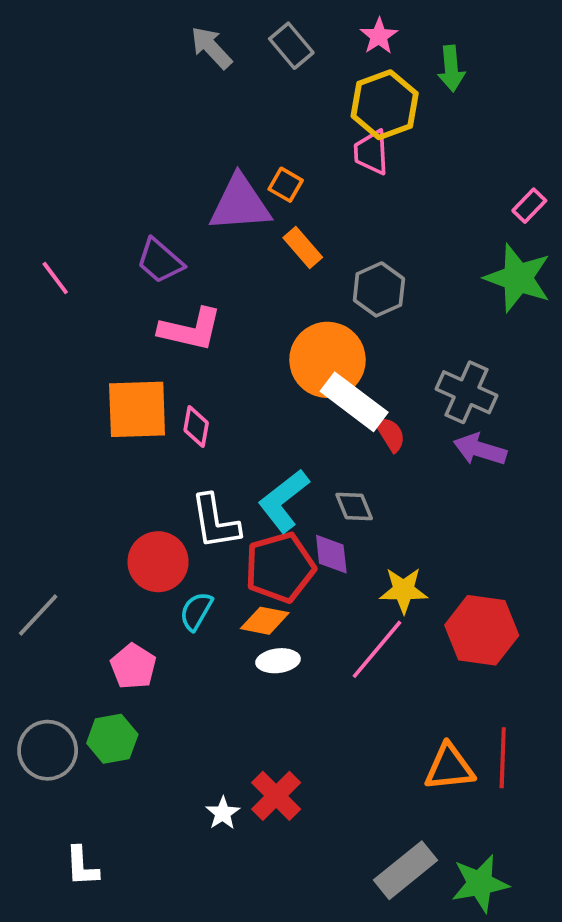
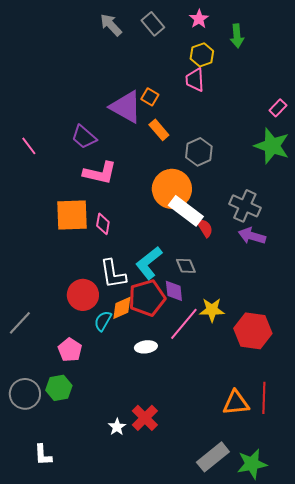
yellow hexagon: (385, 105) -> (202, 55), size x0.7
purple triangle: (240, 204) -> (126, 107), turned 33
orange diamond: (265, 621) -> (122, 308), moved, turned -35
pink line: (377, 649) -> (184, 324), moved

